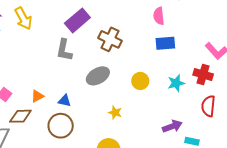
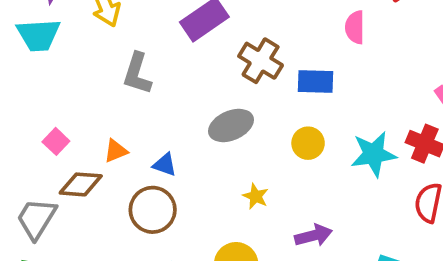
blue rectangle: (165, 43) -> (315, 82), moved
gray L-shape: (64, 50) -> (137, 74), moved
cyan star: (176, 83) -> (374, 154), size x1.4
purple arrow: (172, 126) -> (314, 235), moved

